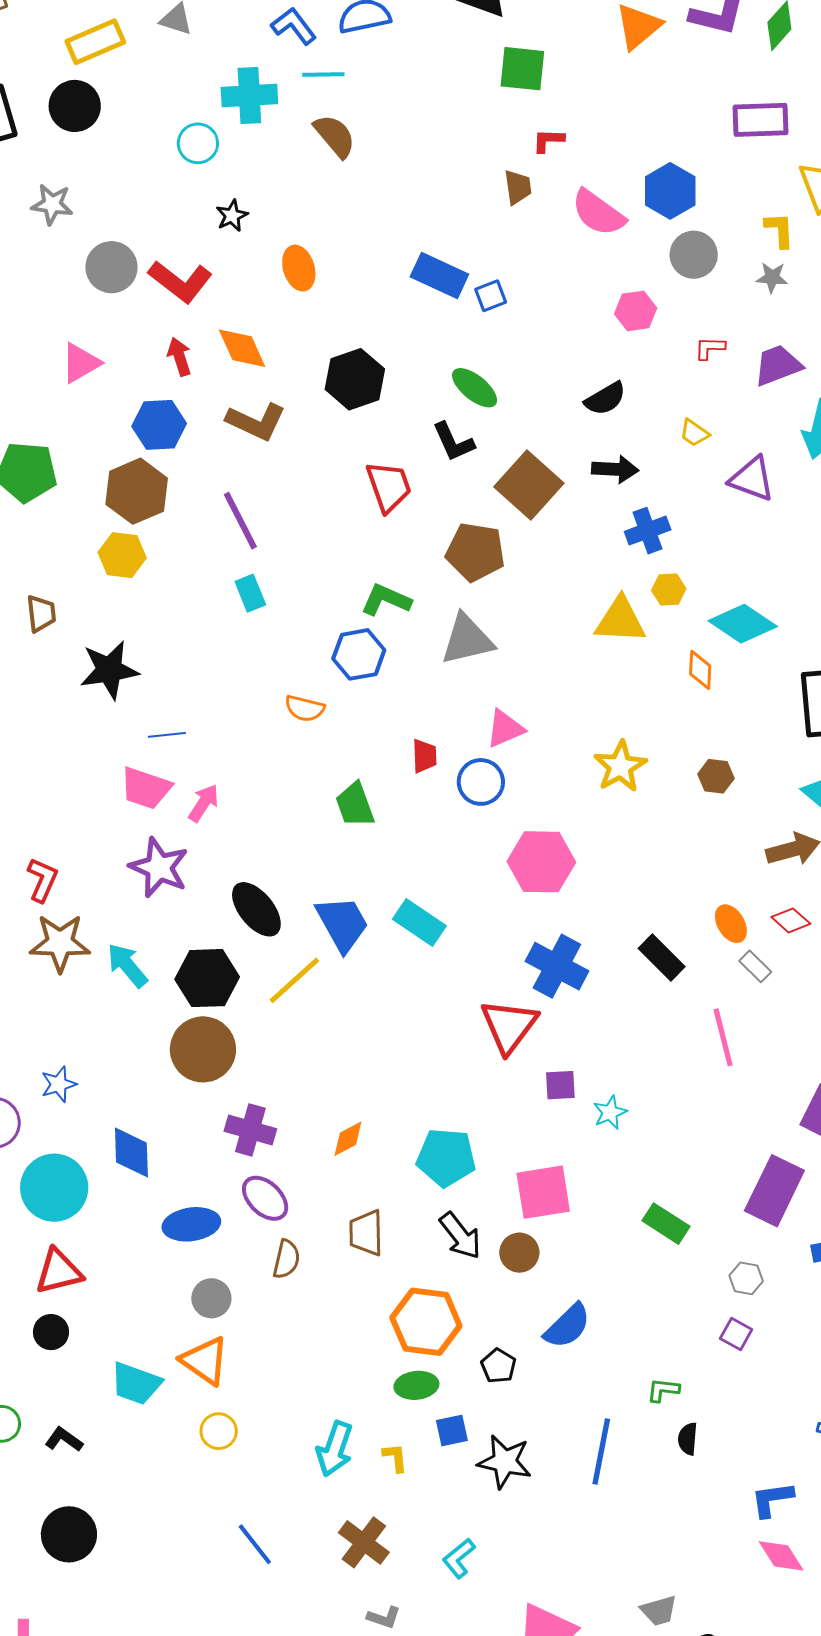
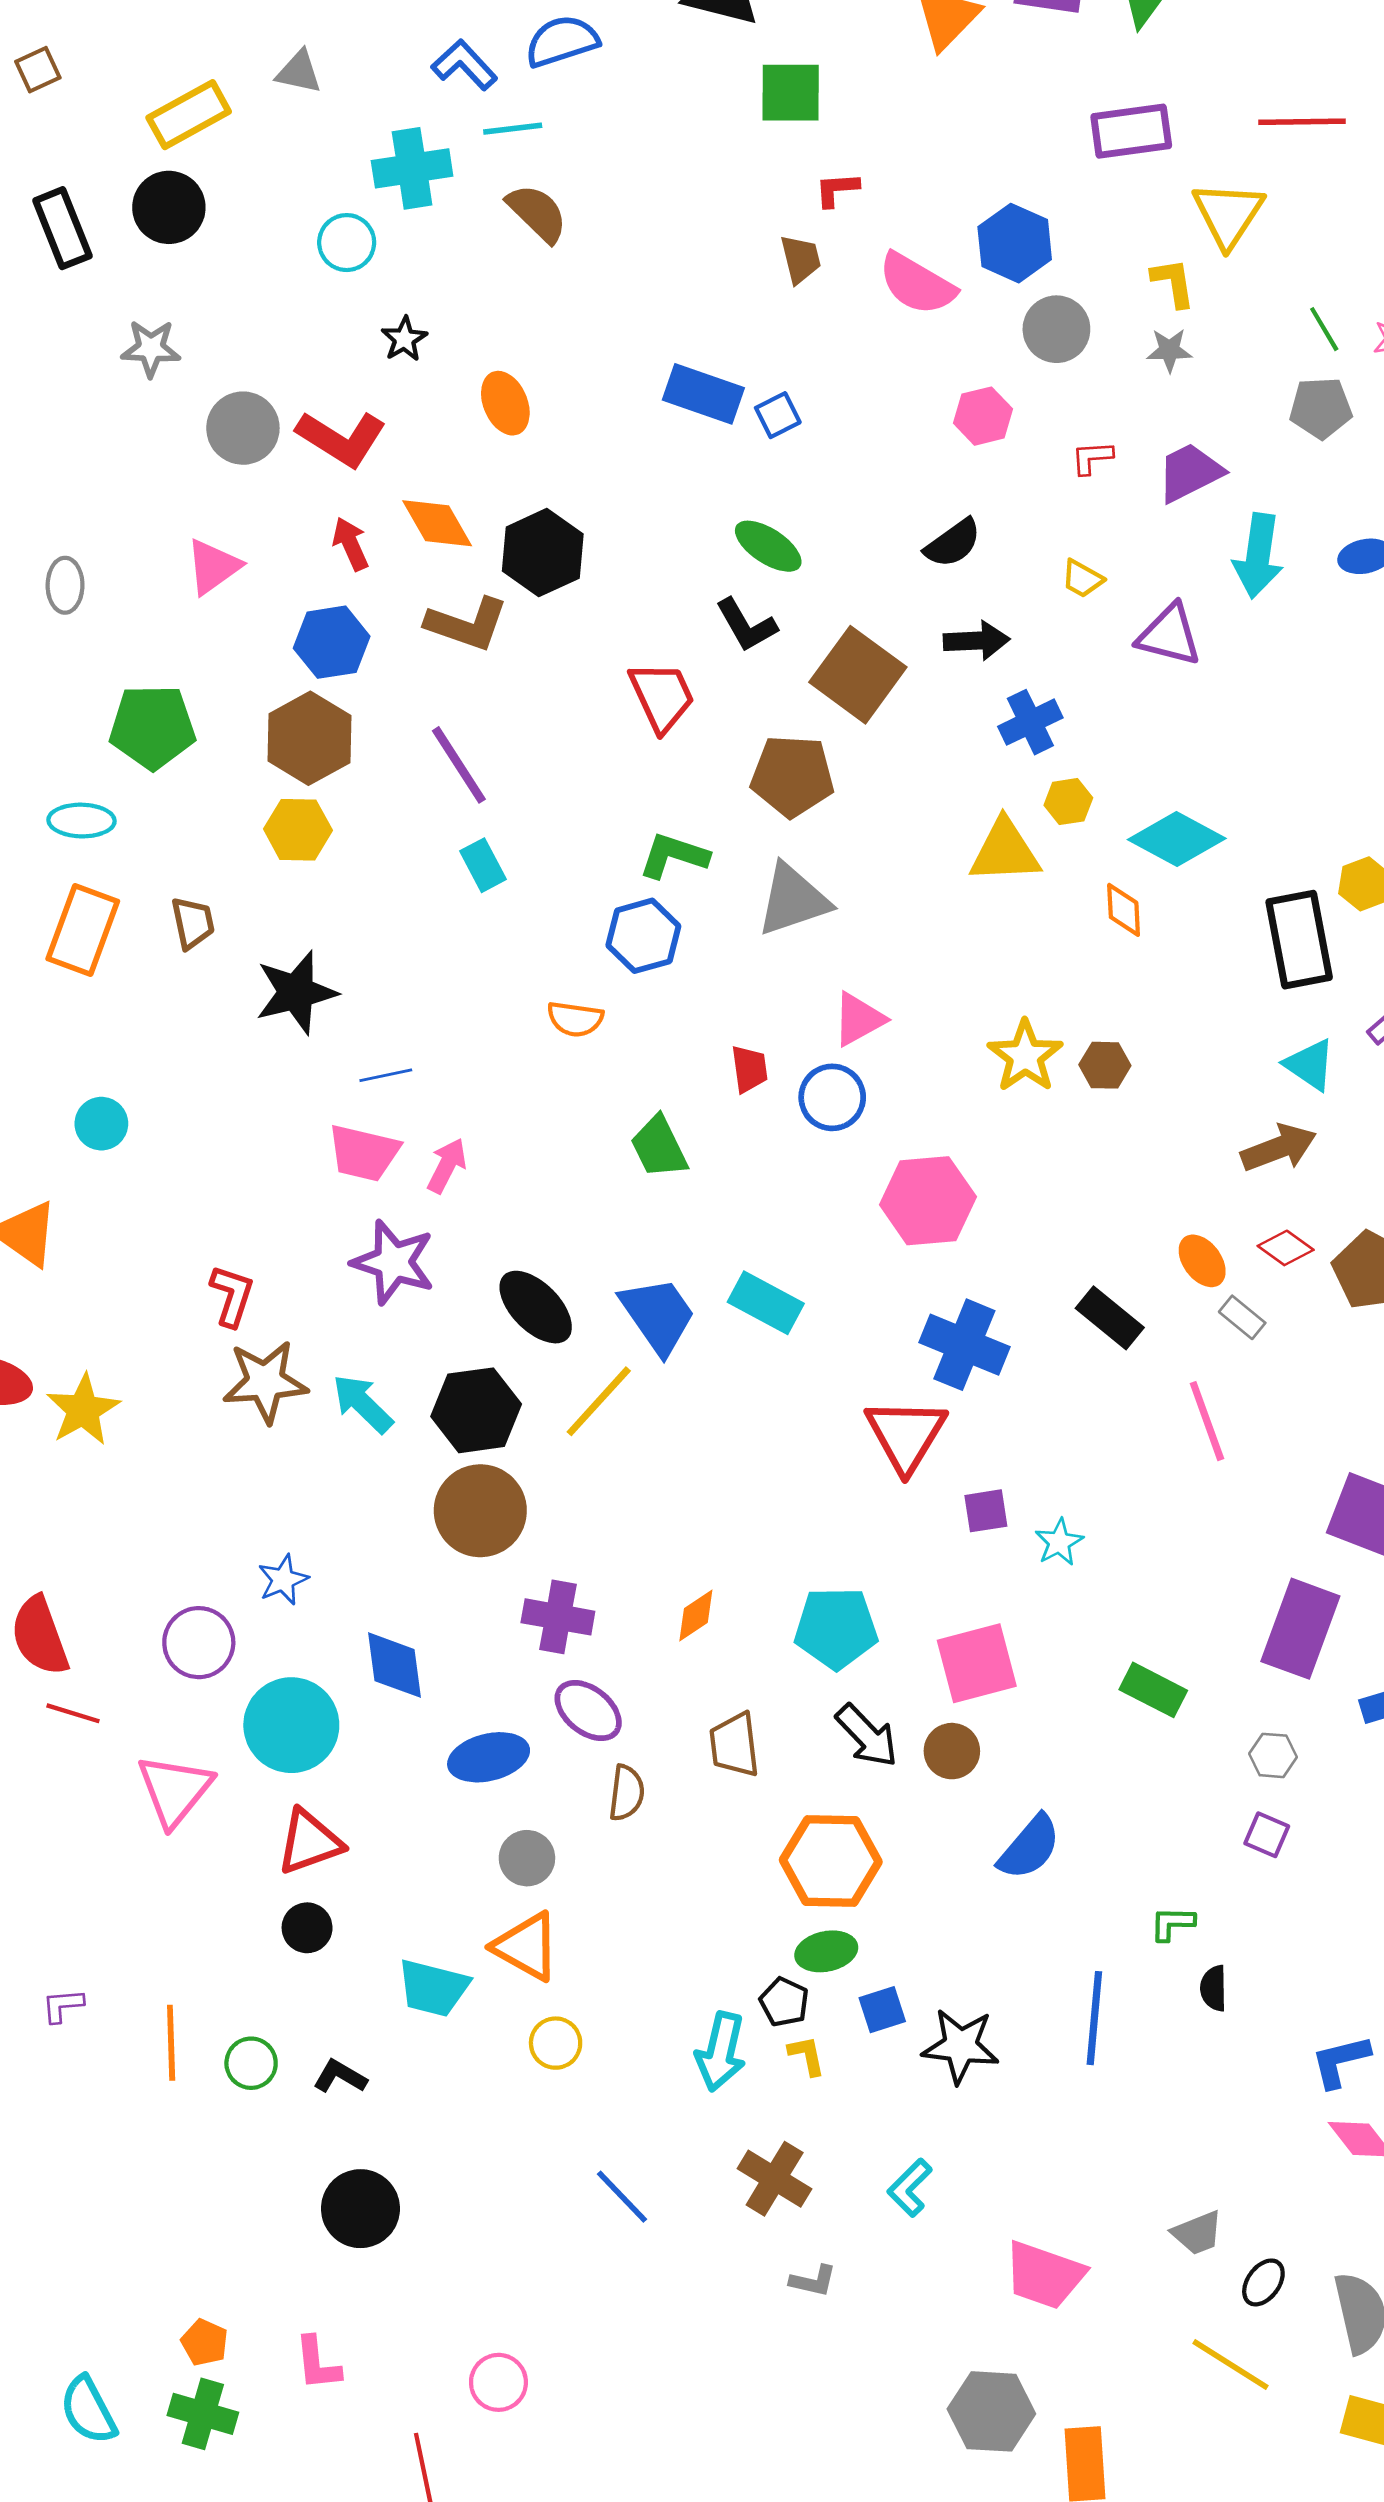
black hexagon: (355, 379) -> (543, 553), moved
brown hexagon: (716, 776) -> (1105, 1065), moved
black pentagon: (498, 1366) -> (784, 2002), moved

